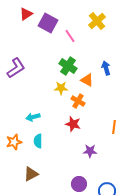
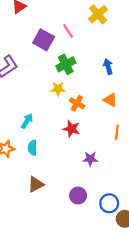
purple square: (48, 23) -> (44, 40), moved
green cross: (68, 66) -> (66, 64), turned 30
orange triangle: (87, 80) -> (110, 100), moved
cyan arrow: (33, 117) -> (27, 121), turned 136
brown triangle: (31, 174) -> (36, 184), moved

